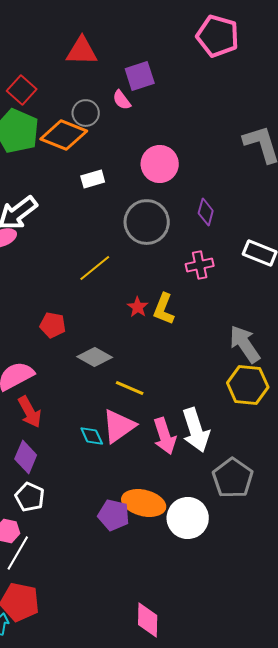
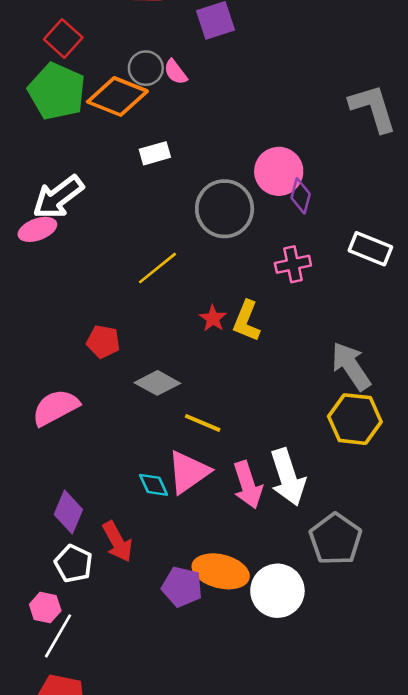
pink semicircle: (122, 100) -> (175, 72), moved
pink circle: (160, 164) -> (279, 171), moved
red arrow: (30, 412) -> (117, 542), moved

